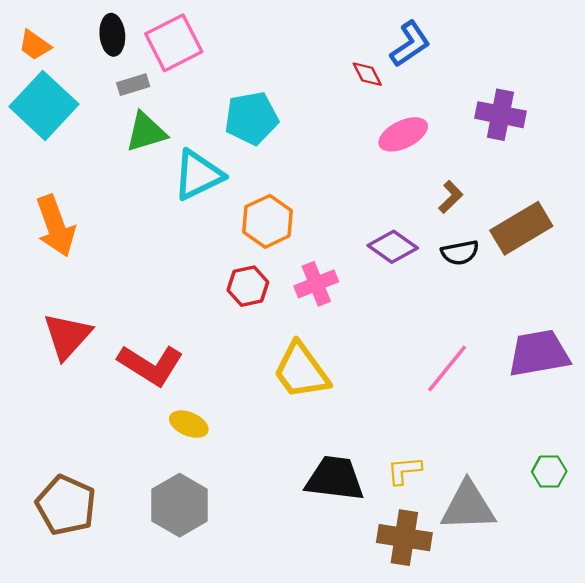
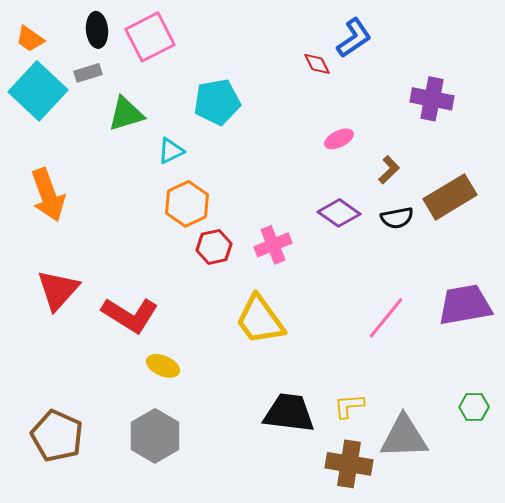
gray rectangle: (133, 85) -> (88, 73), moved
pink ellipse: (403, 134) -> (339, 139), moved, size x0.7
cyan triangle: (198, 175) -> (171, 151), size x0.6
orange hexagon: (268, 221) -> (187, 204), moved

